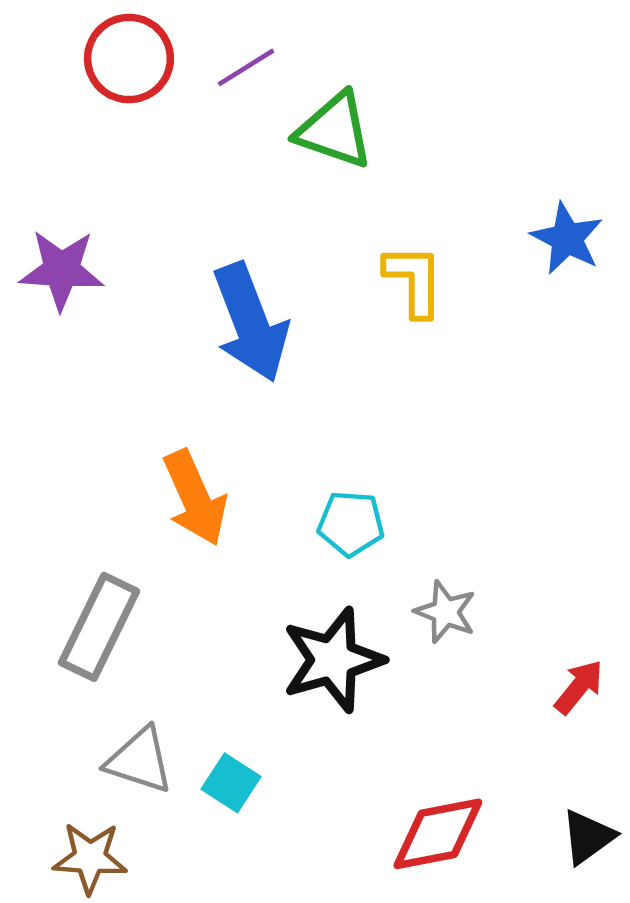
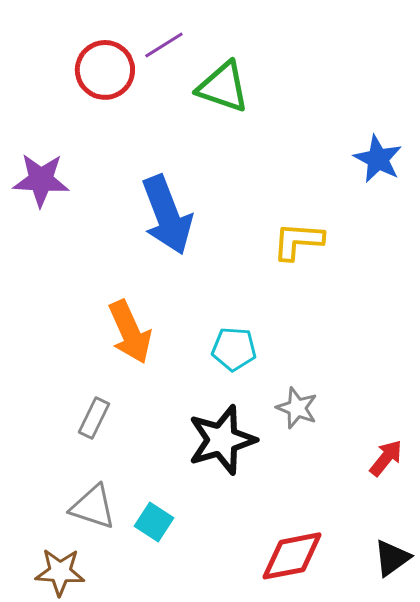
red circle: (129, 58) -> (105, 70), moved
yellow L-shape: (414, 280) -> (298, 241), moved, turned -86
gray rectangle: (99, 627) -> (94, 418), moved, size x0.6

